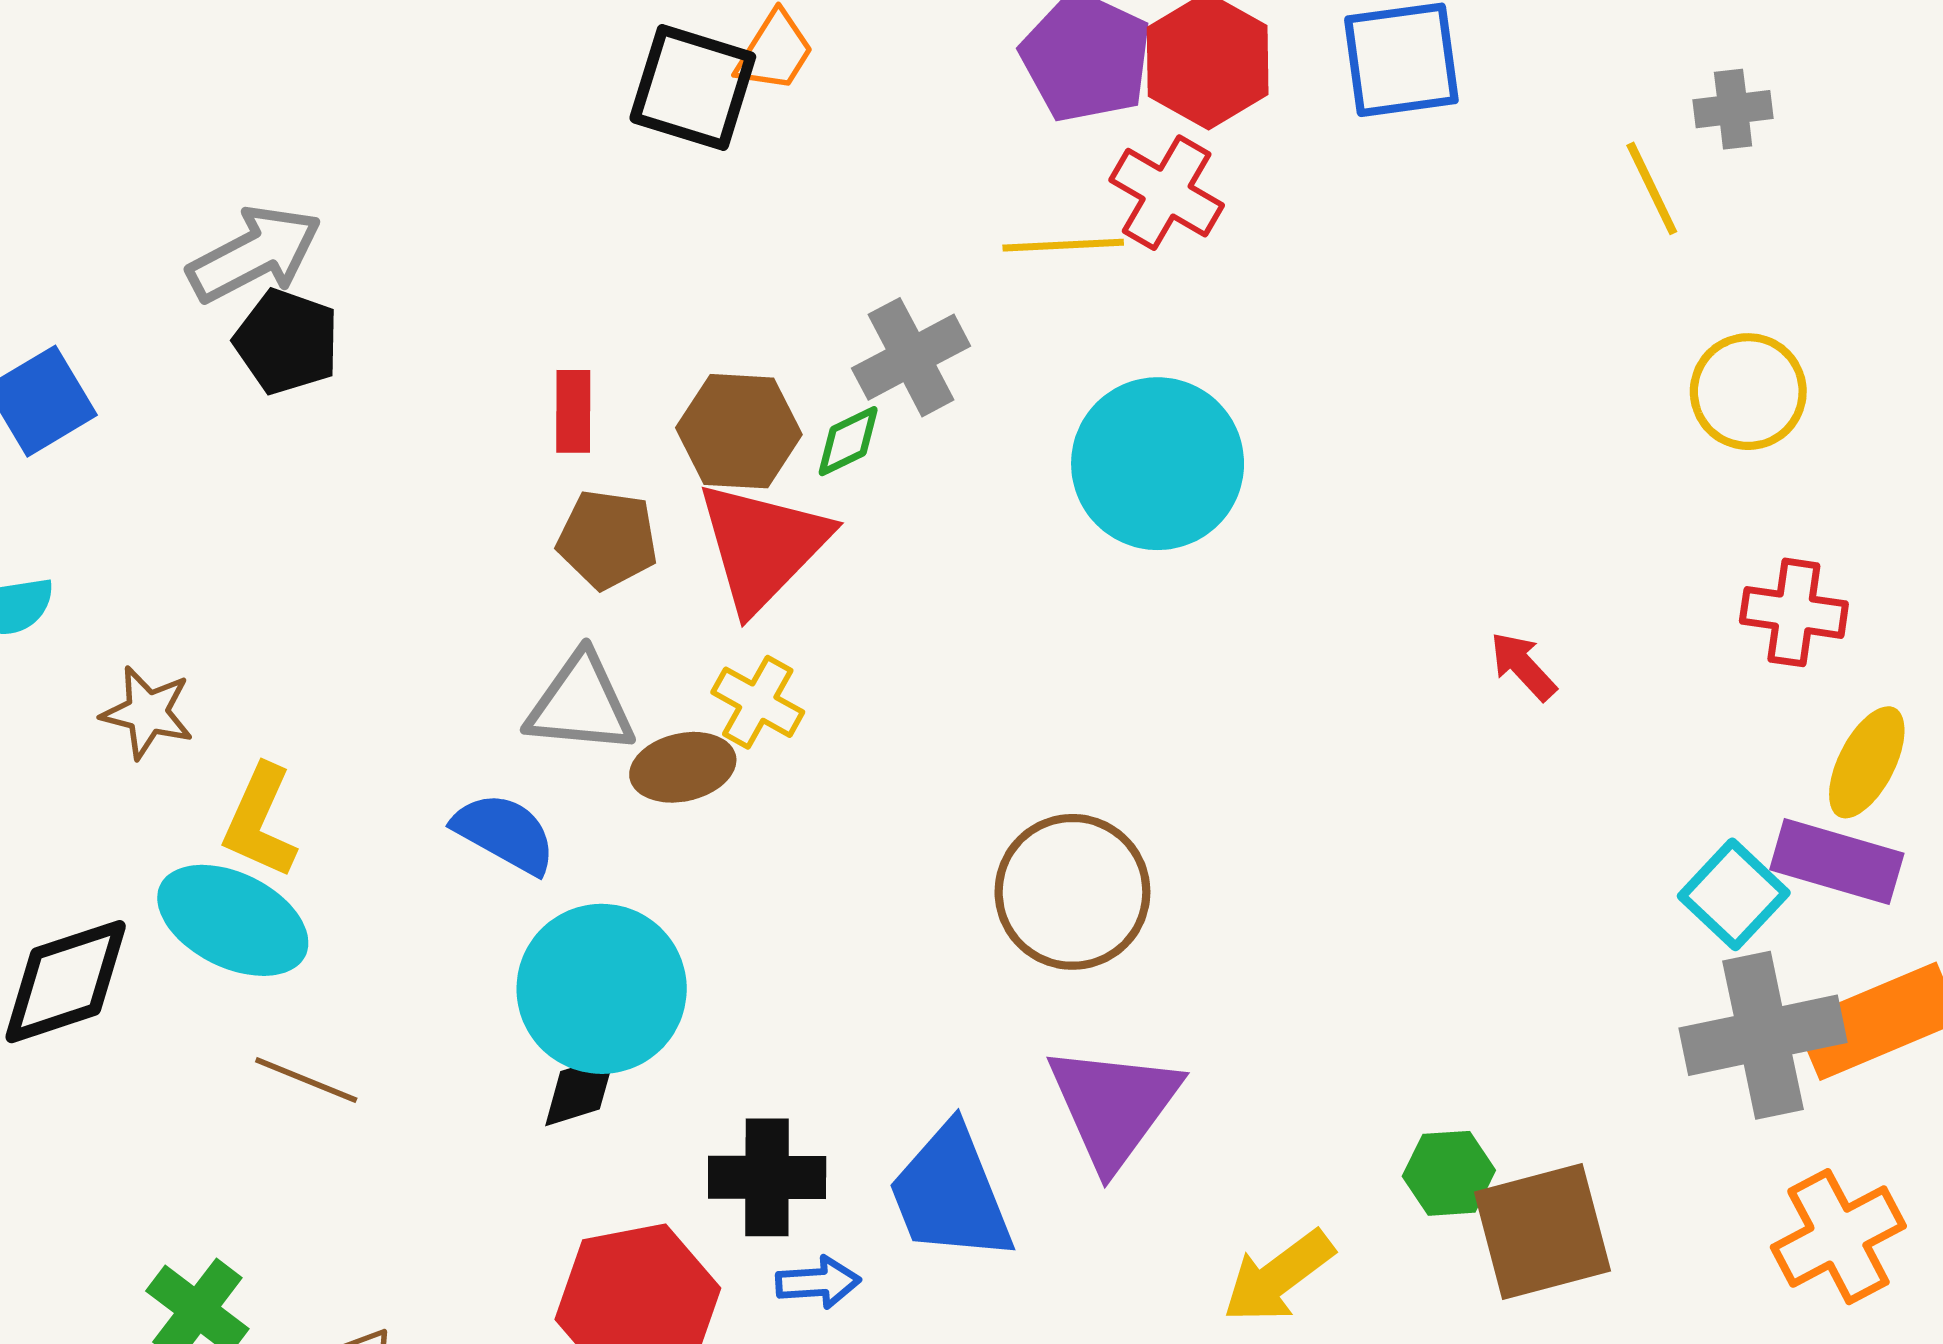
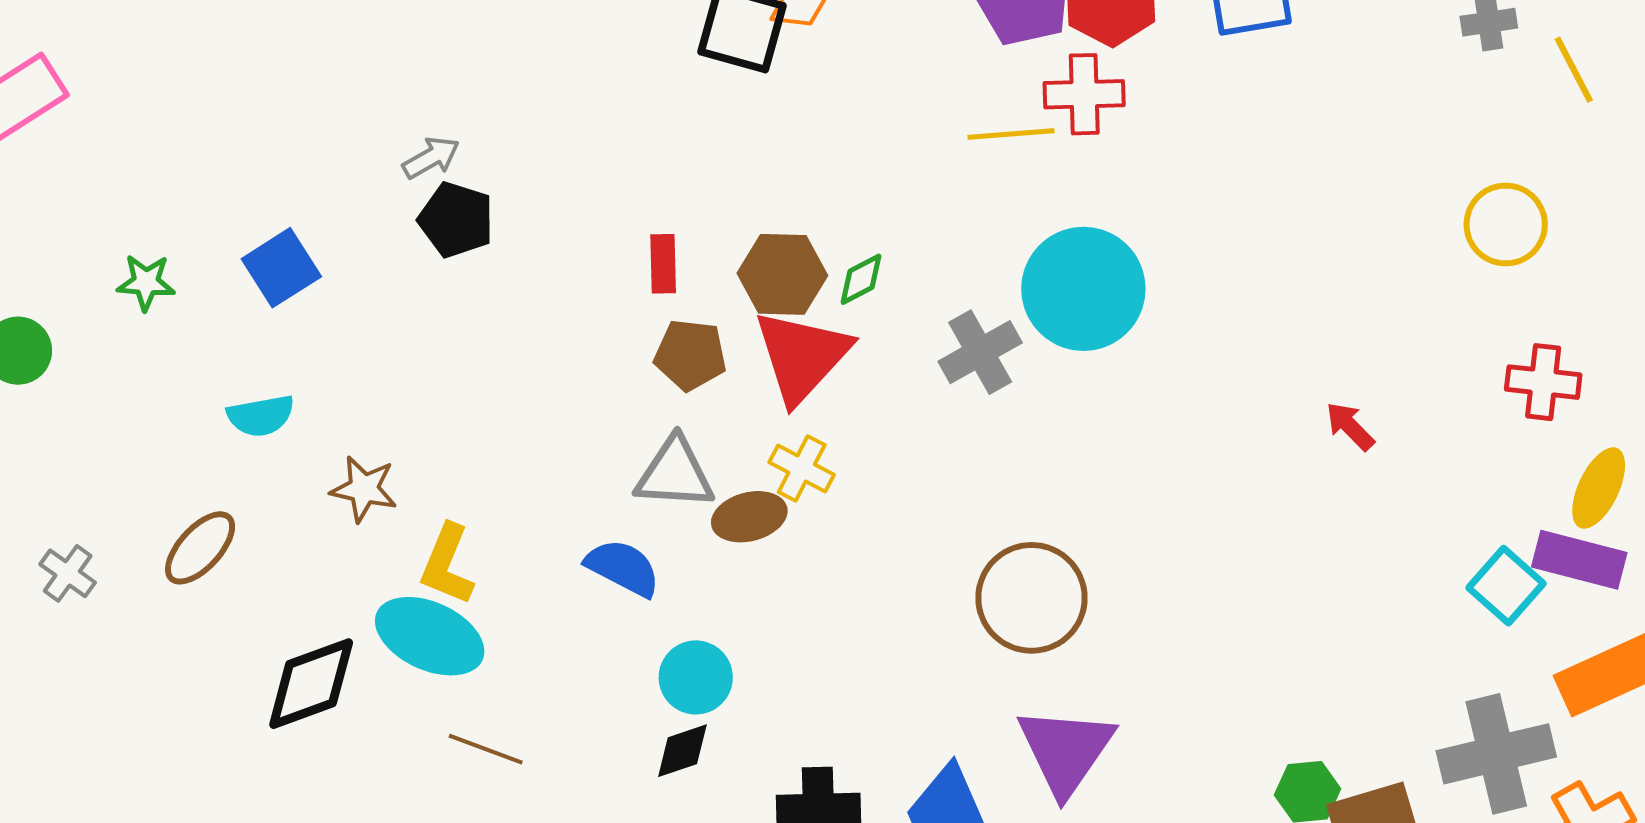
yellow line: (1652, 188) -> (1574, 70), moved
red cross: (1167, 193) -> (1084, 94), turned -30
gray arrow: (255, 254) -> (431, 158), size x0.6
gray cross: (911, 357) -> (980, 352), moved
cyan circle: (602, 989) -> (696, 677), size x0.6
gray cross: (1763, 1035) -> (1496, 754), moved

